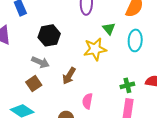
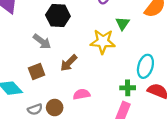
cyan ellipse: (135, 40) -> (145, 66), moved
brown square: (34, 84) -> (37, 72), moved
pink semicircle: (87, 101) -> (82, 94), turned 56

